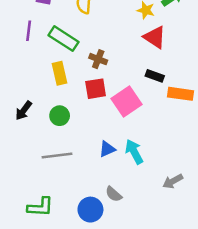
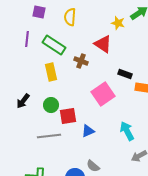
red triangle: (155, 37) -> (103, 44), moved
red square: (96, 89) -> (68, 116), moved
cyan arrow: (134, 152) -> (127, 131), moved

